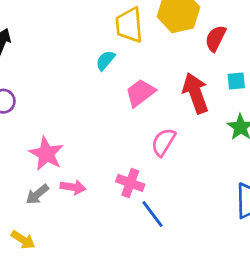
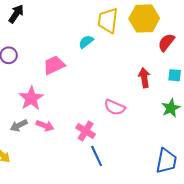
pink trapezoid: (140, 93) -> (54, 65), moved
red arrow: (195, 93) -> (144, 78), size x0.7
pink semicircle: (163, 142) -> (115, 107), turned -110

